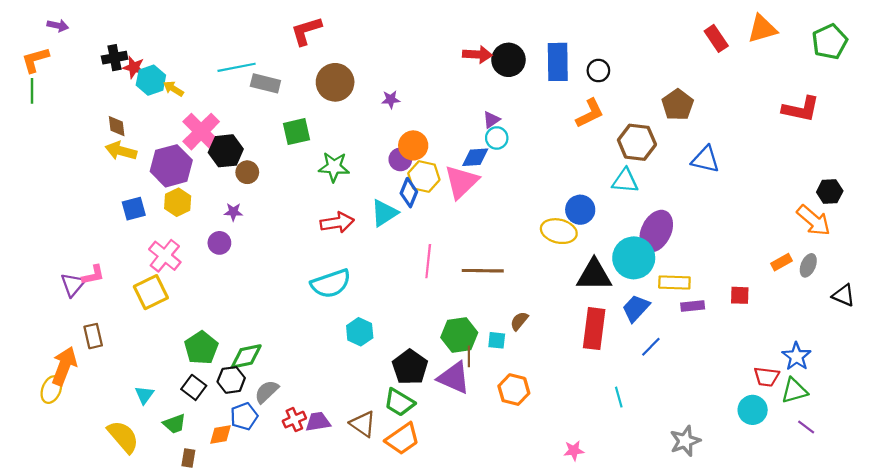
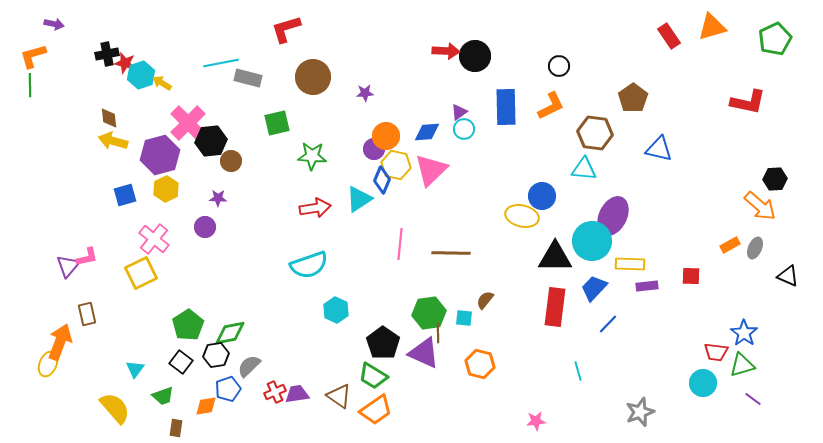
blue rectangle: (558, 62) -> (506, 107), moved
blue diamond: (475, 157) -> (427, 132), moved

